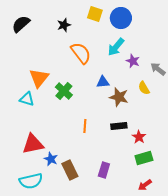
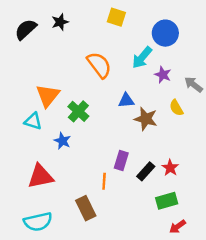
blue circle: (121, 18) -> (165, 33), moved
black star: (64, 25) -> (60, 22), moved
orange line: (85, 126) -> (104, 181), moved
black rectangle: (119, 126) -> (146, 171), moved, turned -42
green rectangle: (144, 158) -> (167, 201), moved
blue star: (51, 159) -> (62, 141), moved
purple rectangle: (104, 170) -> (121, 160), moved

